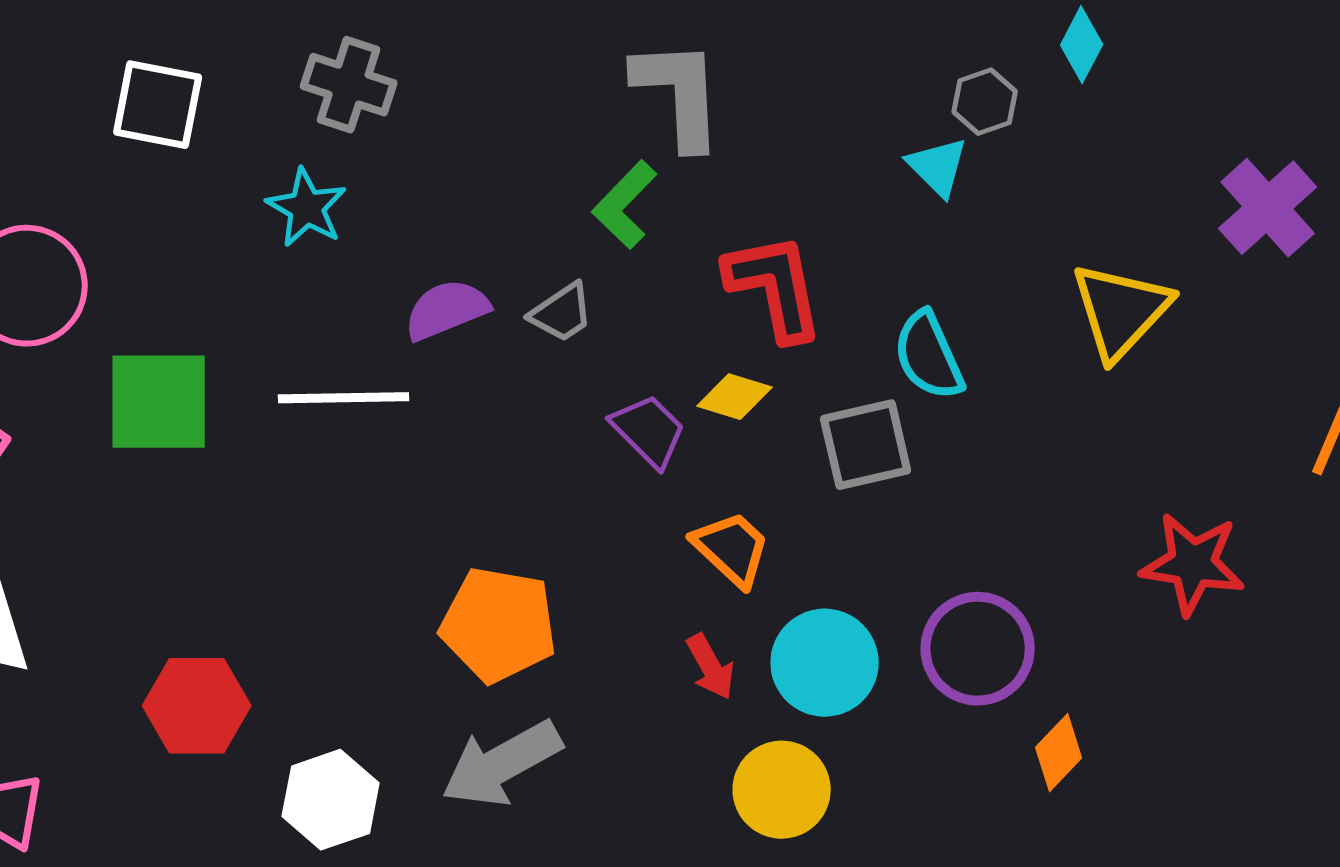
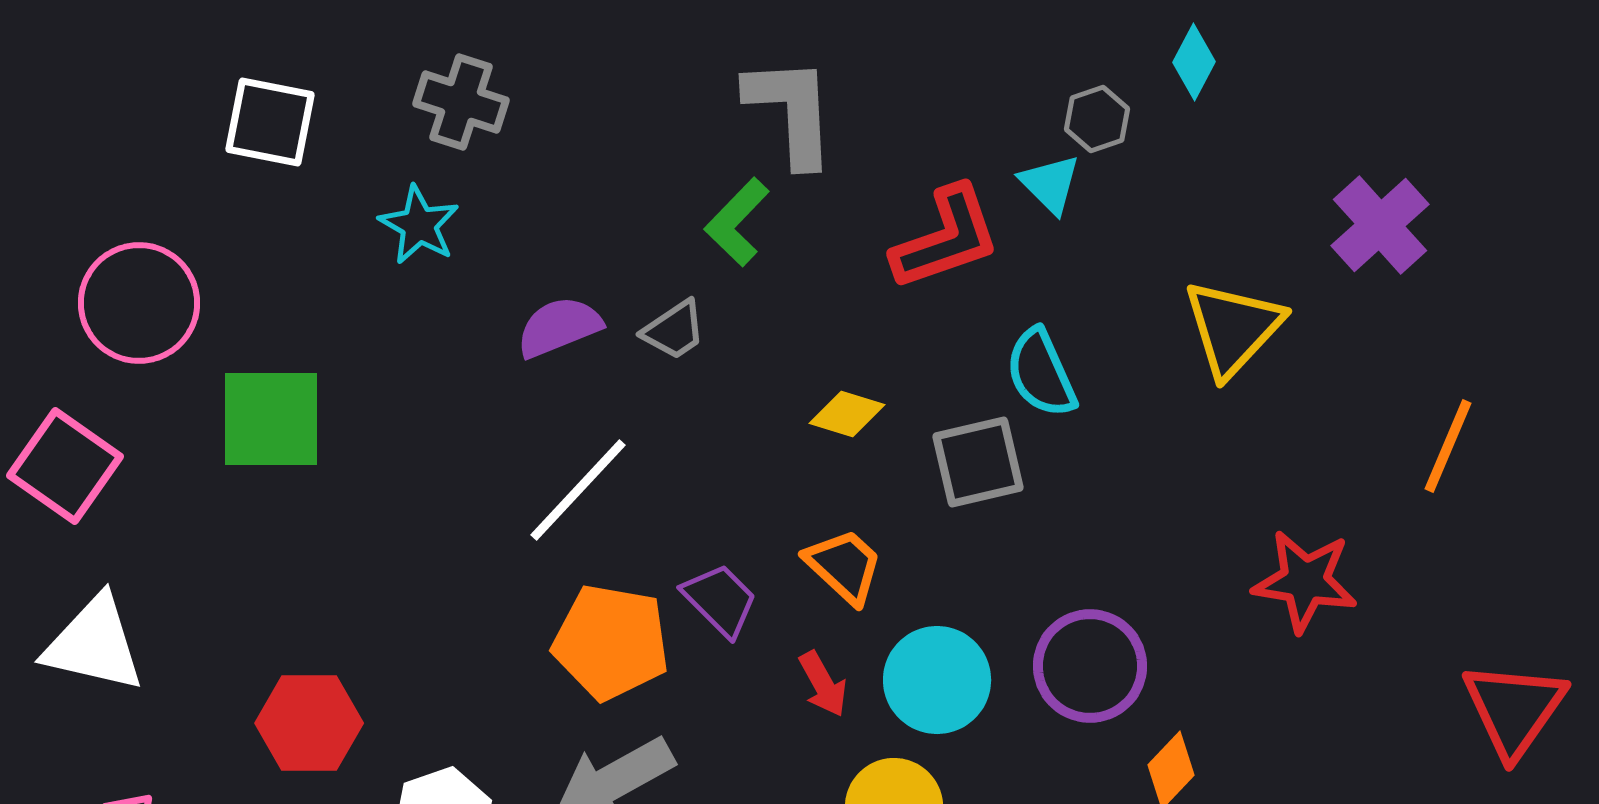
red L-shape: (775, 287) -> (946, 238), moved, turned 82
white line: (344, 398) -> (578, 490), moved, turned -46
purple trapezoid: (649, 431) -> (720, 600), moved

